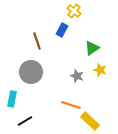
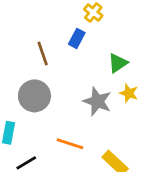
gray star: (77, 76) -> (97, 101), size x1.5
orange line: (71, 105) -> (70, 144), moved

